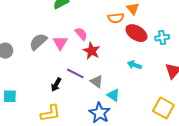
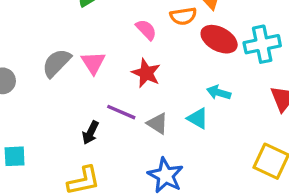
pink semicircle: (81, 34) -> (146, 30), moved
cyan cross: (162, 38) -> (262, 44), size x1.5
cyan triangle: (113, 95) -> (198, 118), moved

